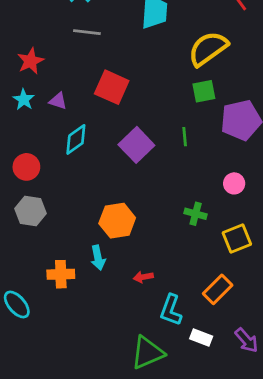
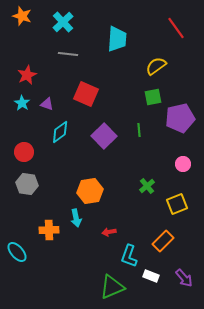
yellow semicircle: (208, 49) -> (156, 66), size x0.7
pink circle: (234, 183) -> (183, 164), moved
green cross: (196, 214) -> (147, 186), turned 35

